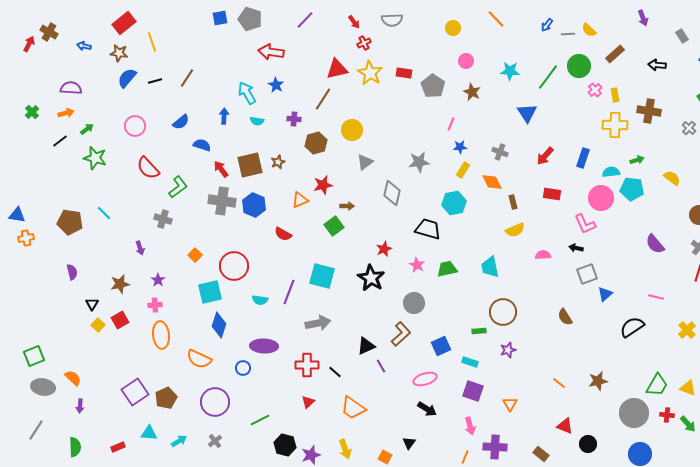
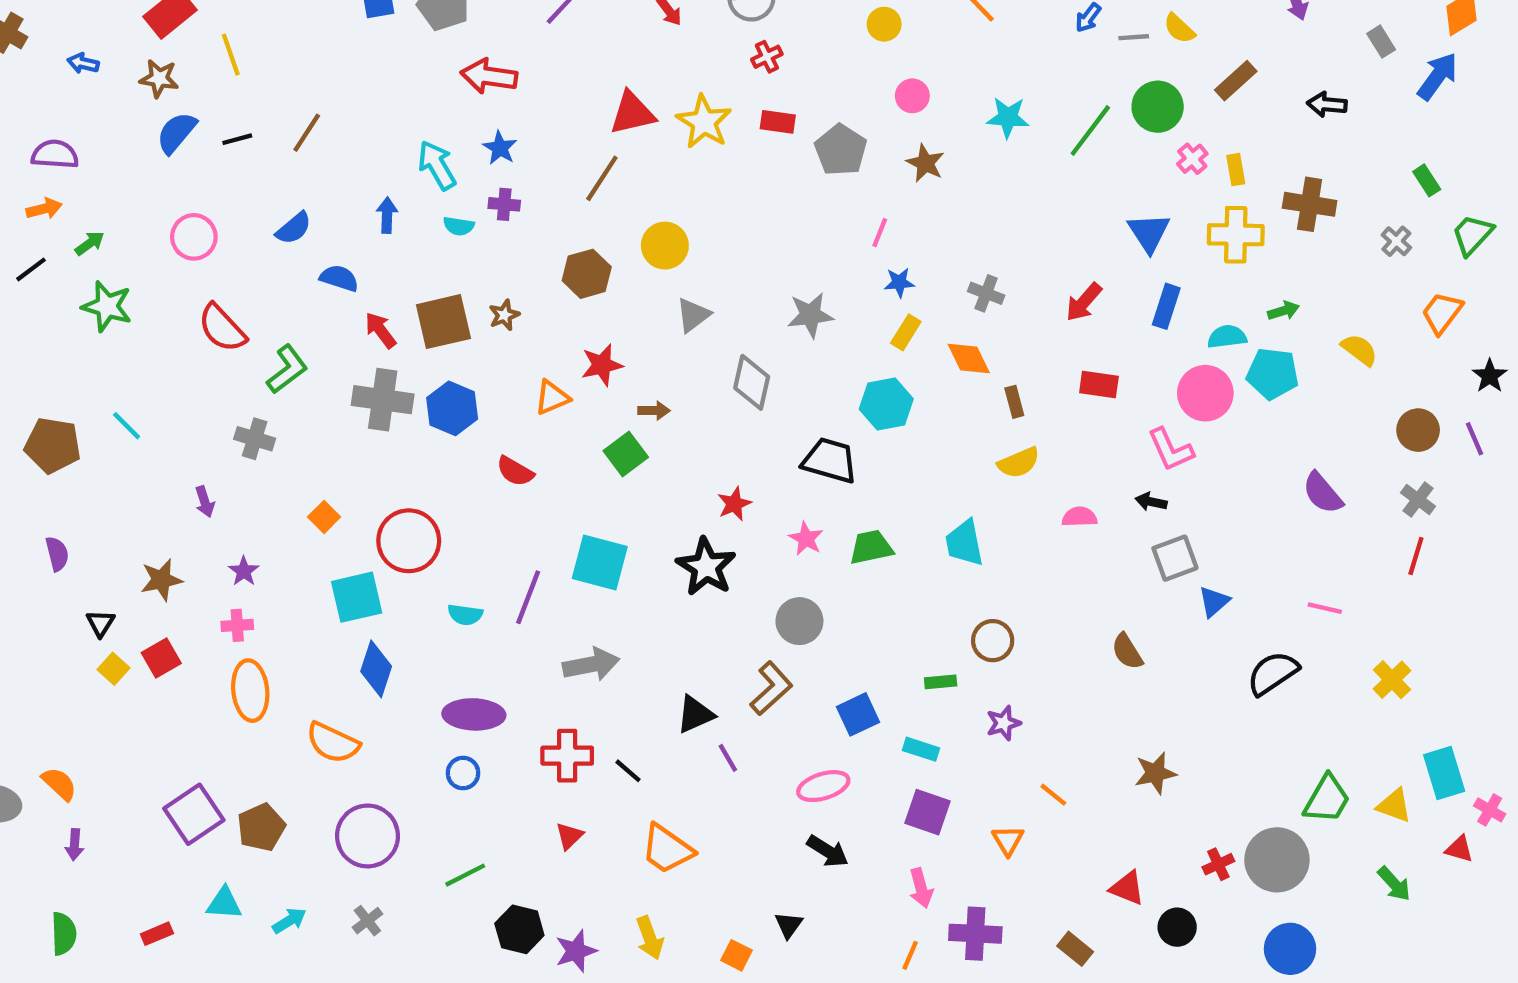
red cross: (364, 43) -> (767, 57), moved
blue triangle: (527, 113) -> (1149, 233), moved
purple cross: (294, 119) -> (504, 204), moved
brown circle: (503, 312) -> (993, 641), size x0.7
blue circle: (243, 368) -> (463, 773), moved
brown star: (598, 381) -> (1155, 773), moved
orange line: (559, 383) -> (1053, 795), moved
red cross: (667, 415) -> (1218, 864), moved, turned -32

